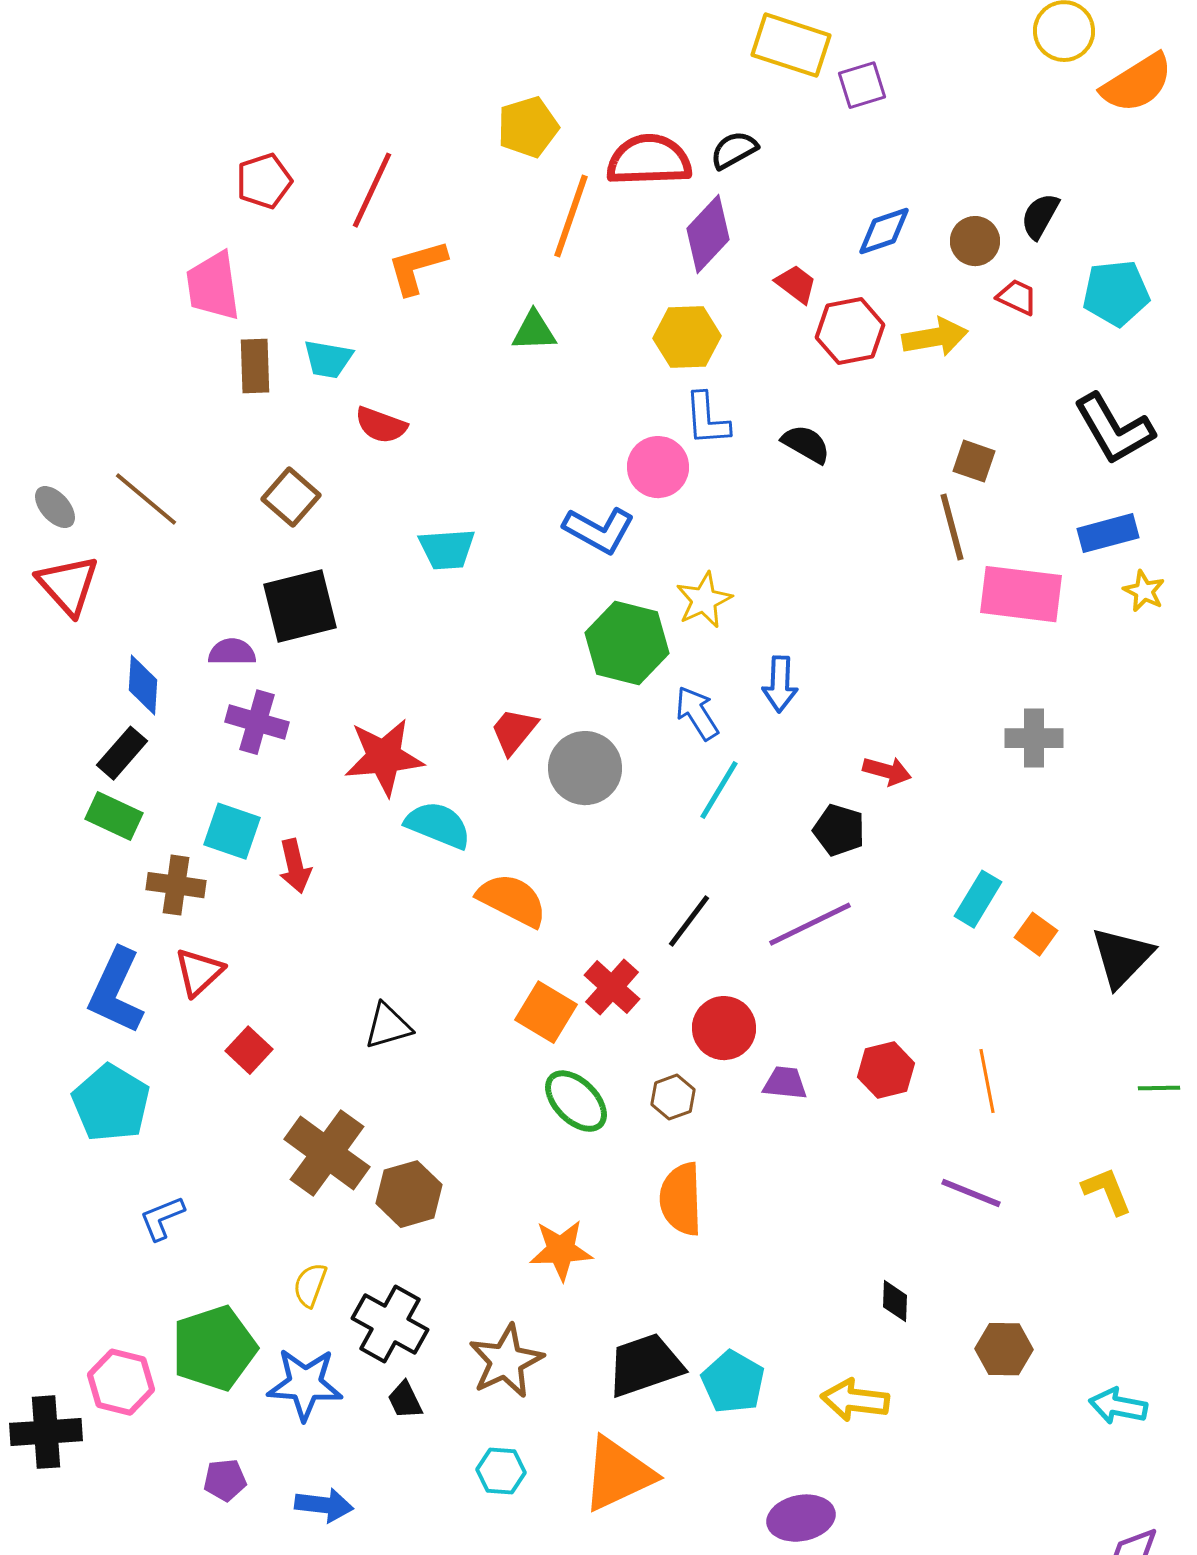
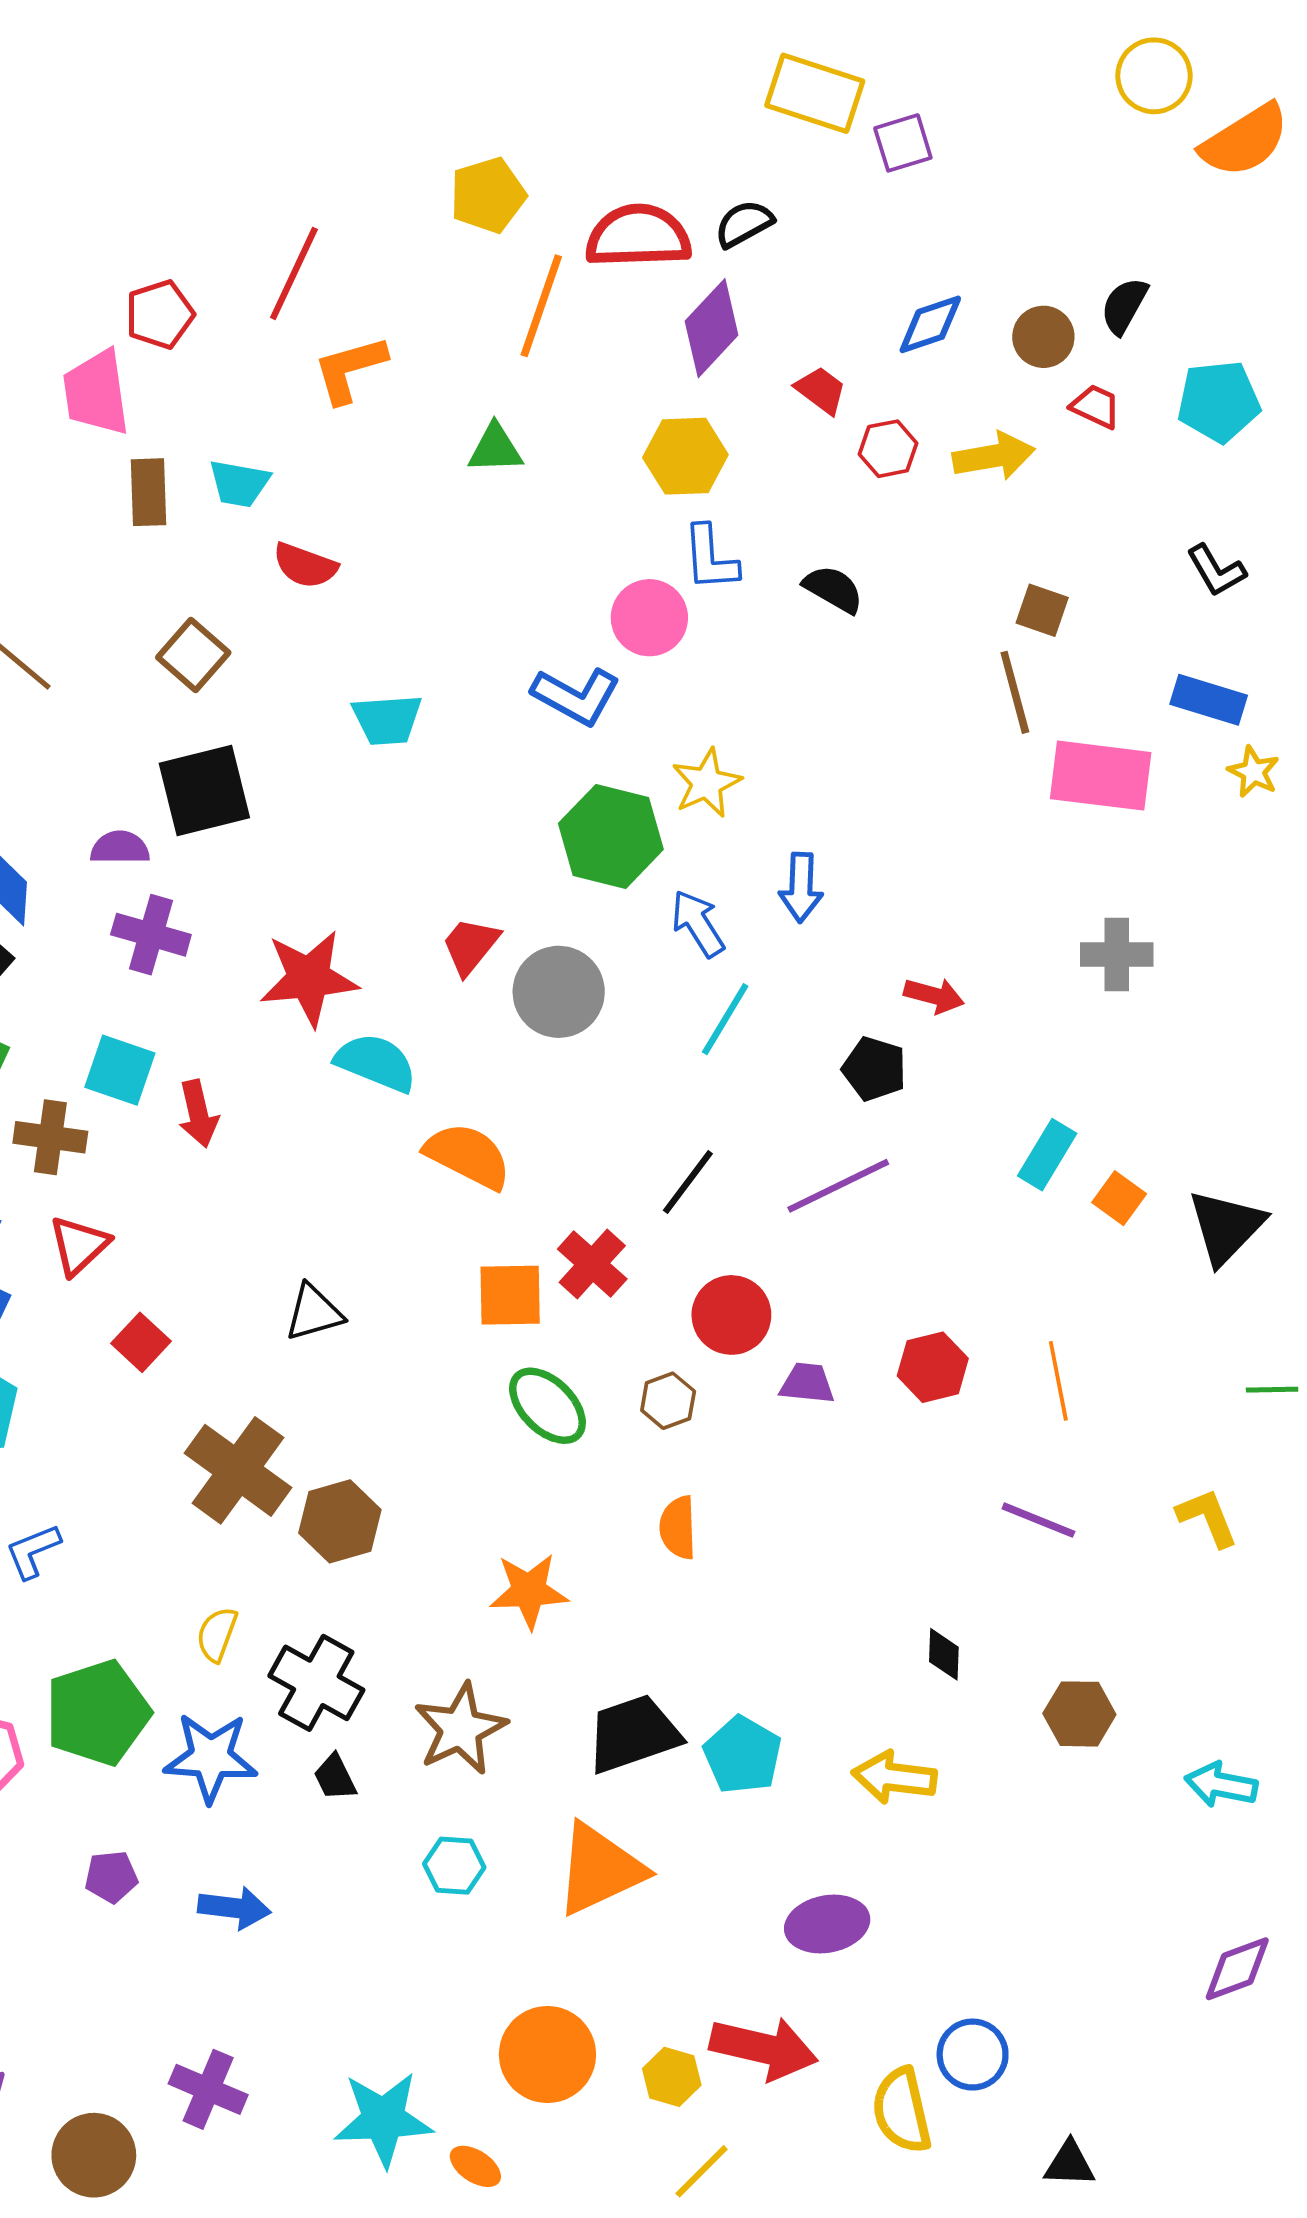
red pentagon: (264, 181) -> (160, 314), moved
red hexagon: (850, 331) -> (888, 449), size x0.7
black L-shape: (1114, 429) -> (1216, 570), size x0.6
blue rectangle: (1108, 533) -> (1209, 700), turned 32
orange square: (546, 1012) -> (510, 1295), turned -32
orange semicircle: (681, 1199) -> (678, 1528), size x0.7

